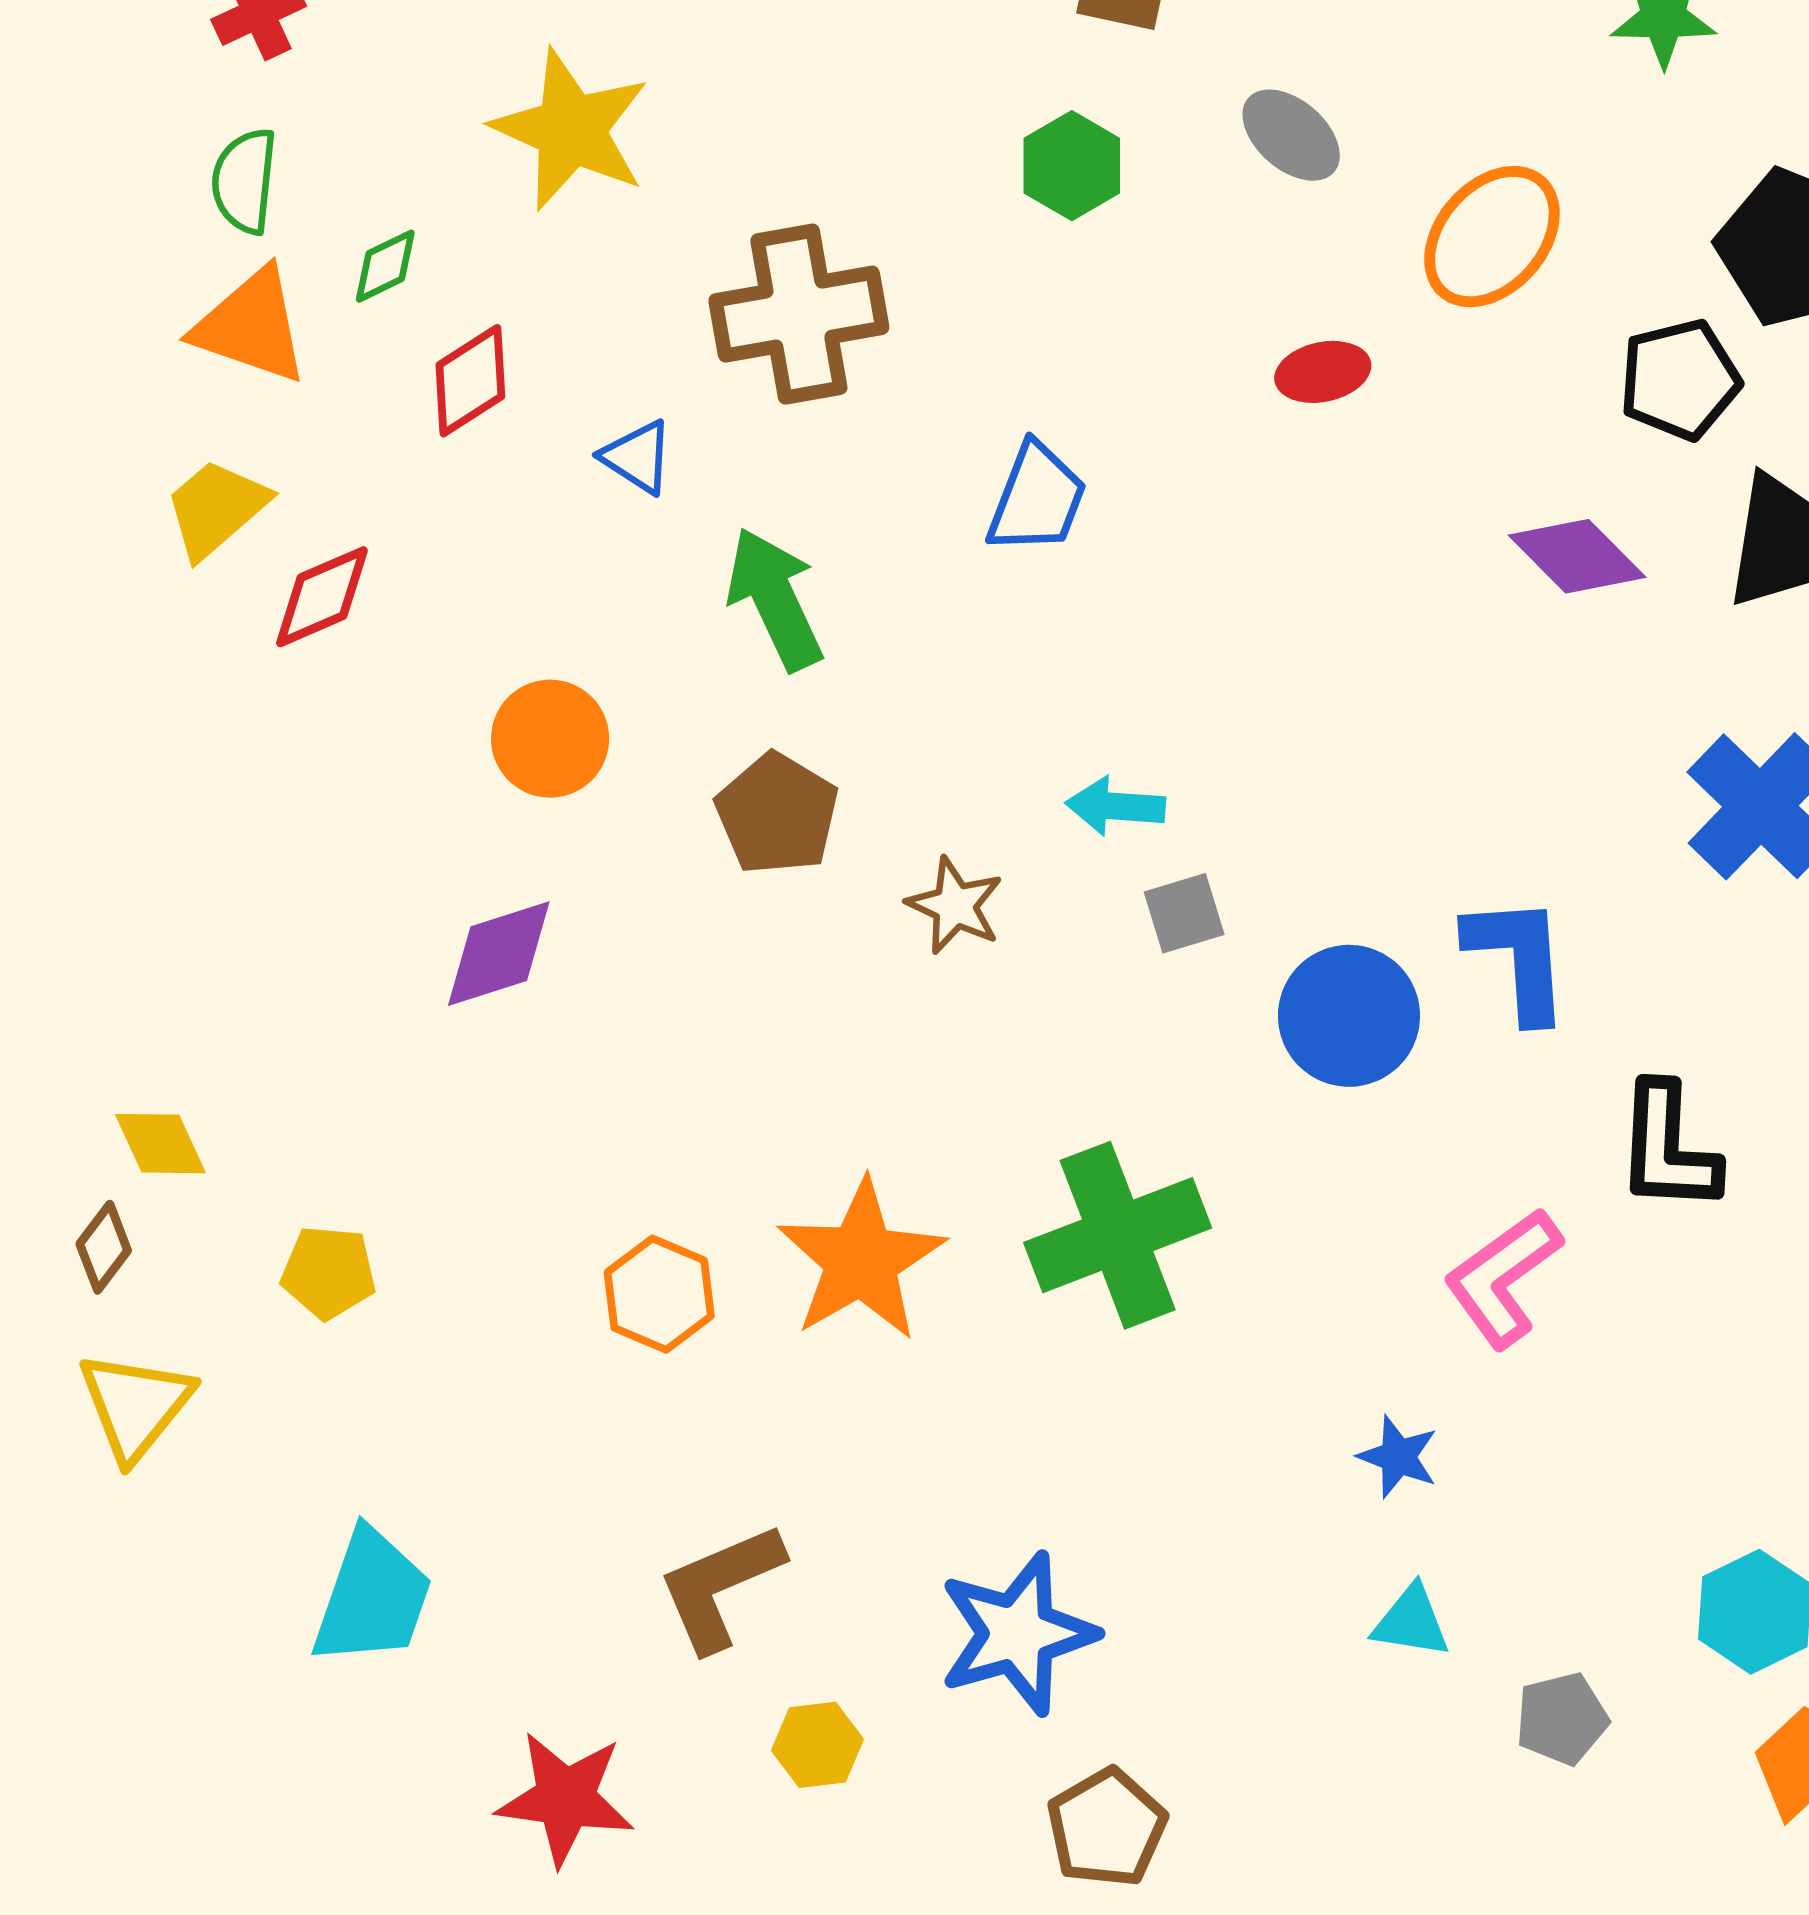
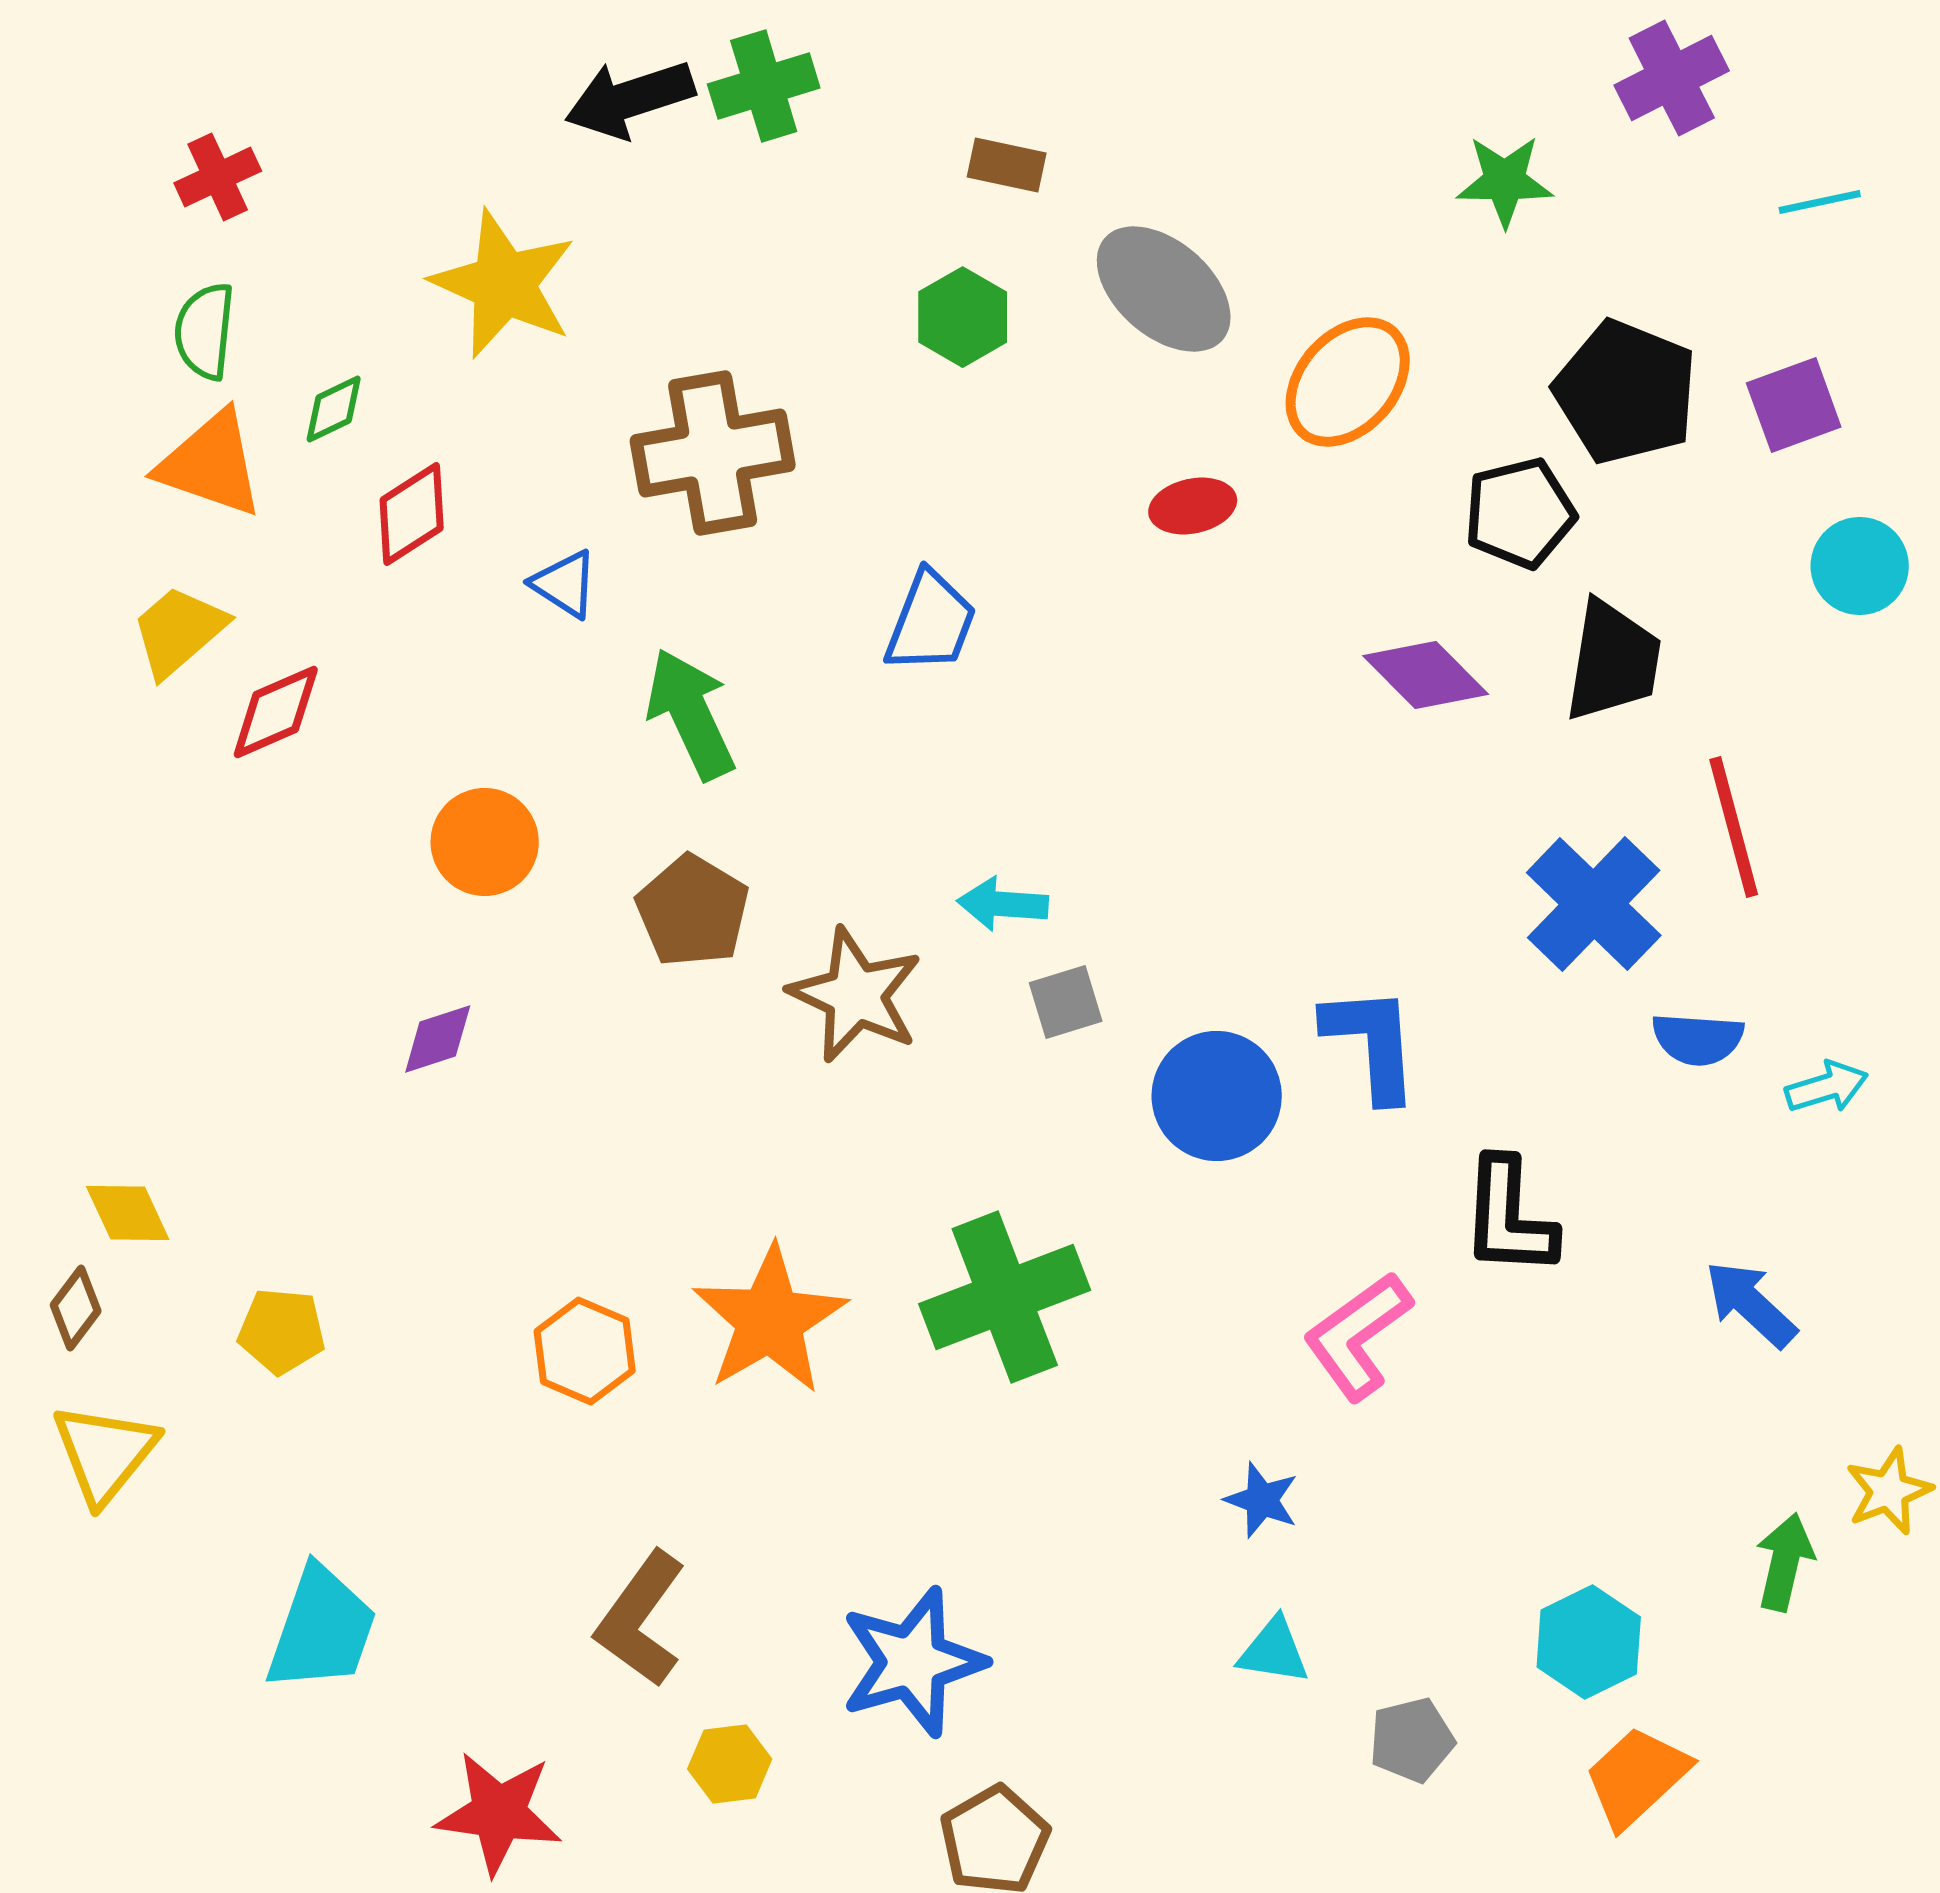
gray ellipse: (1291, 135) -> (1164, 289), size x1.5
brown star: (955, 906) -> (856, 995), size x1.5
purple diamond: (499, 954) -> (438, 1039), size x0.7
brown L-shape: (720, 1587) -> (641, 1619), turned -31

